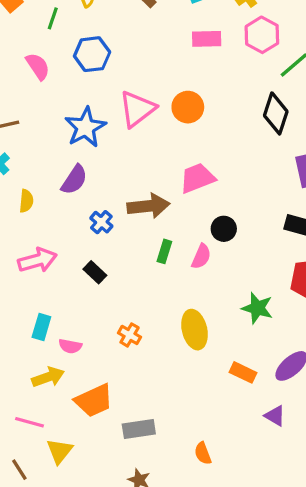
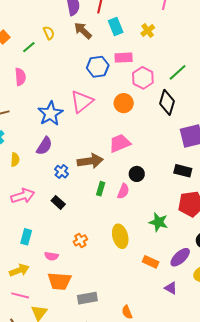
green line: (53, 18) -> (29, 47), turned 32
pink hexagon: (262, 35) -> (143, 78), moved
blue hexagon: (92, 54) -> (98, 67), moved
pink semicircle: (38, 66) -> (20, 77), turned 30
orange circle: (188, 107) -> (124, 103), moved
orange cross: (130, 335) -> (80, 240), turned 32
pink semicircle: (70, 346) -> (51, 256), moved
yellow arrow: (48, 377) -> (19, 270), moved
orange trapezoid: (94, 400) -> (59, 281), turned 30

